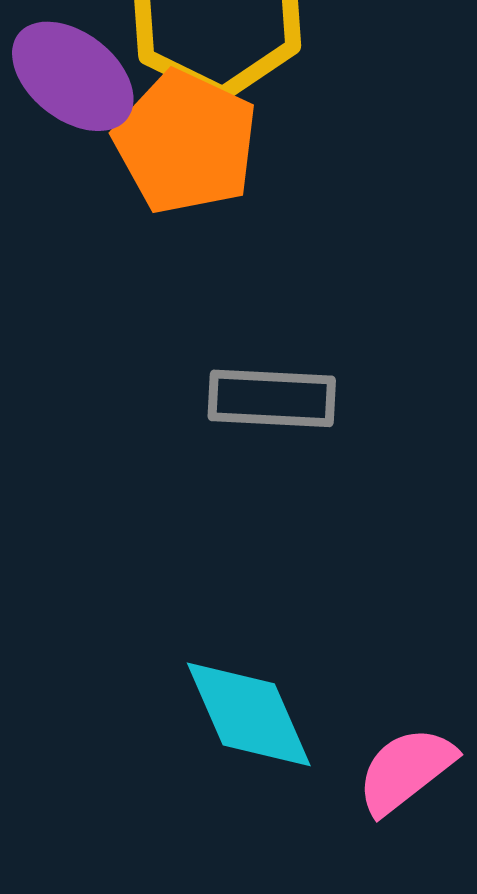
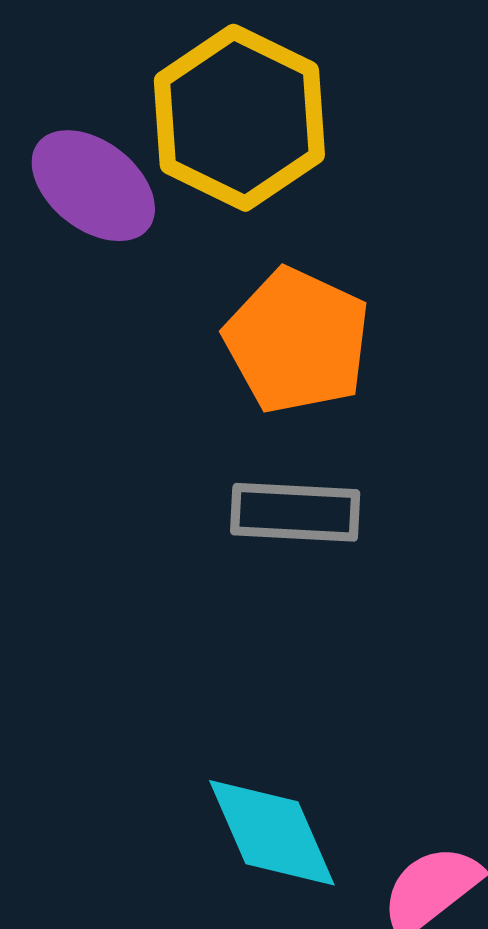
orange pentagon: (186, 142) -> (297, 341), moved

